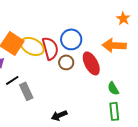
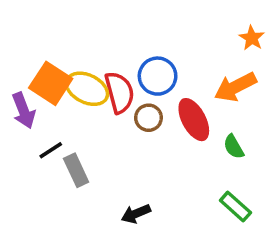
orange arrow: (114, 45) -> (235, 87), turned -30
green semicircle: (113, 88) -> (234, 147), moved
green rectangle: (114, 111) -> (235, 206), turned -42

